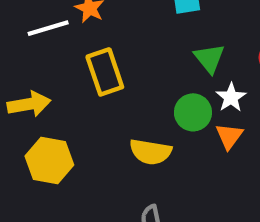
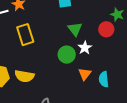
orange triangle: (229, 136) -> (85, 74), moved
yellow semicircle: (151, 152) -> (24, 76), moved

